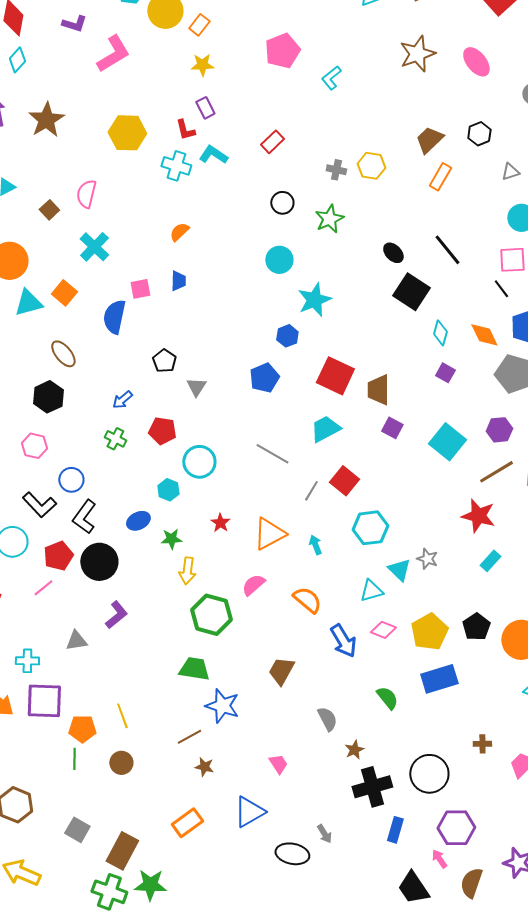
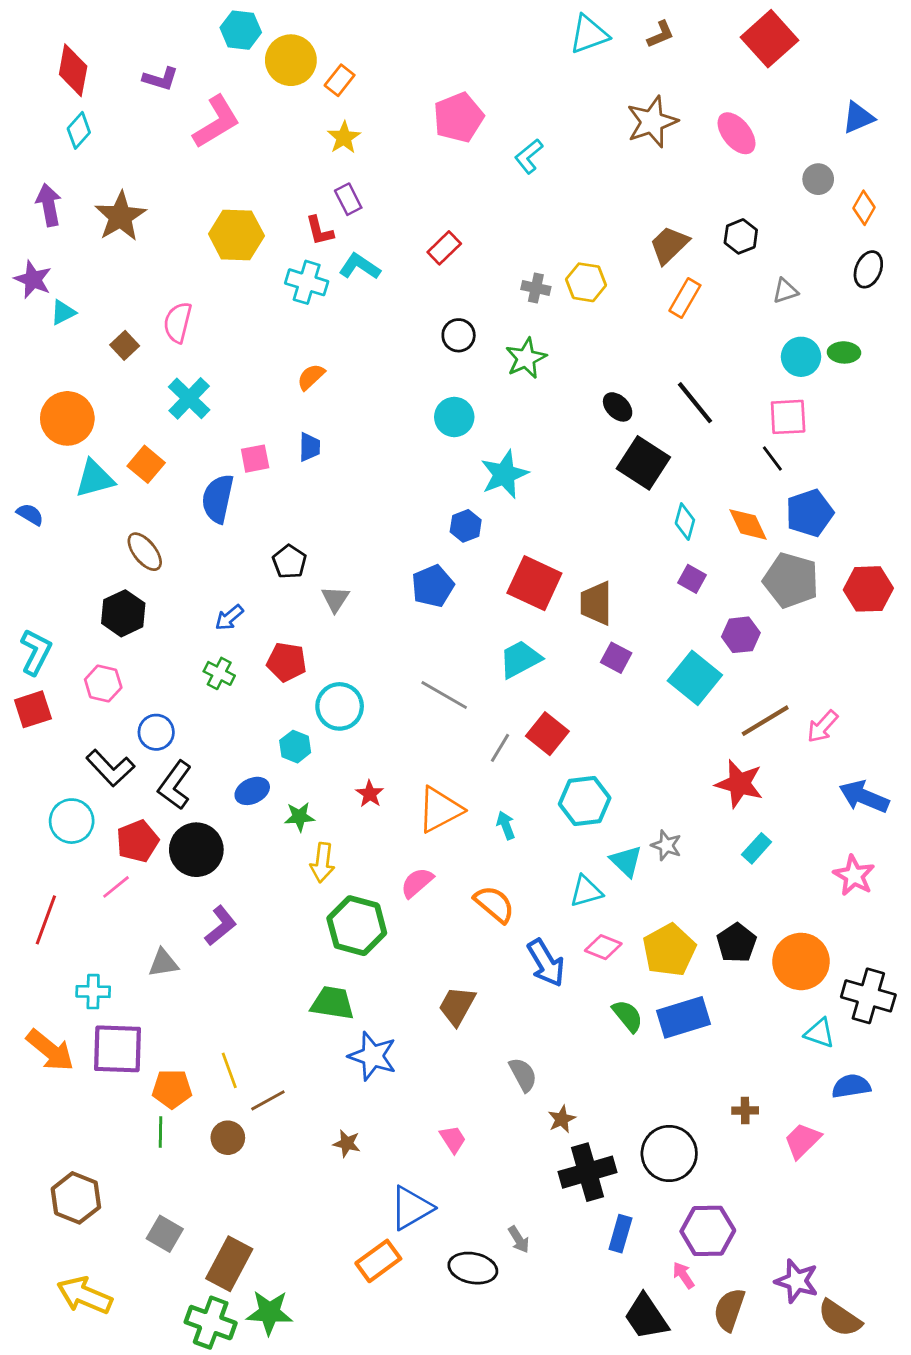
yellow star: (202, 65) -> (344, 138), turned -30
purple hexagon: (499, 430) -> (741, 635), moved
green semicircle: (387, 698) -> (628, 1016), moved
brown line: (189, 737) -> (268, 1100), moved
orange rectangle: (187, 823) -> (378, 1261), moved

